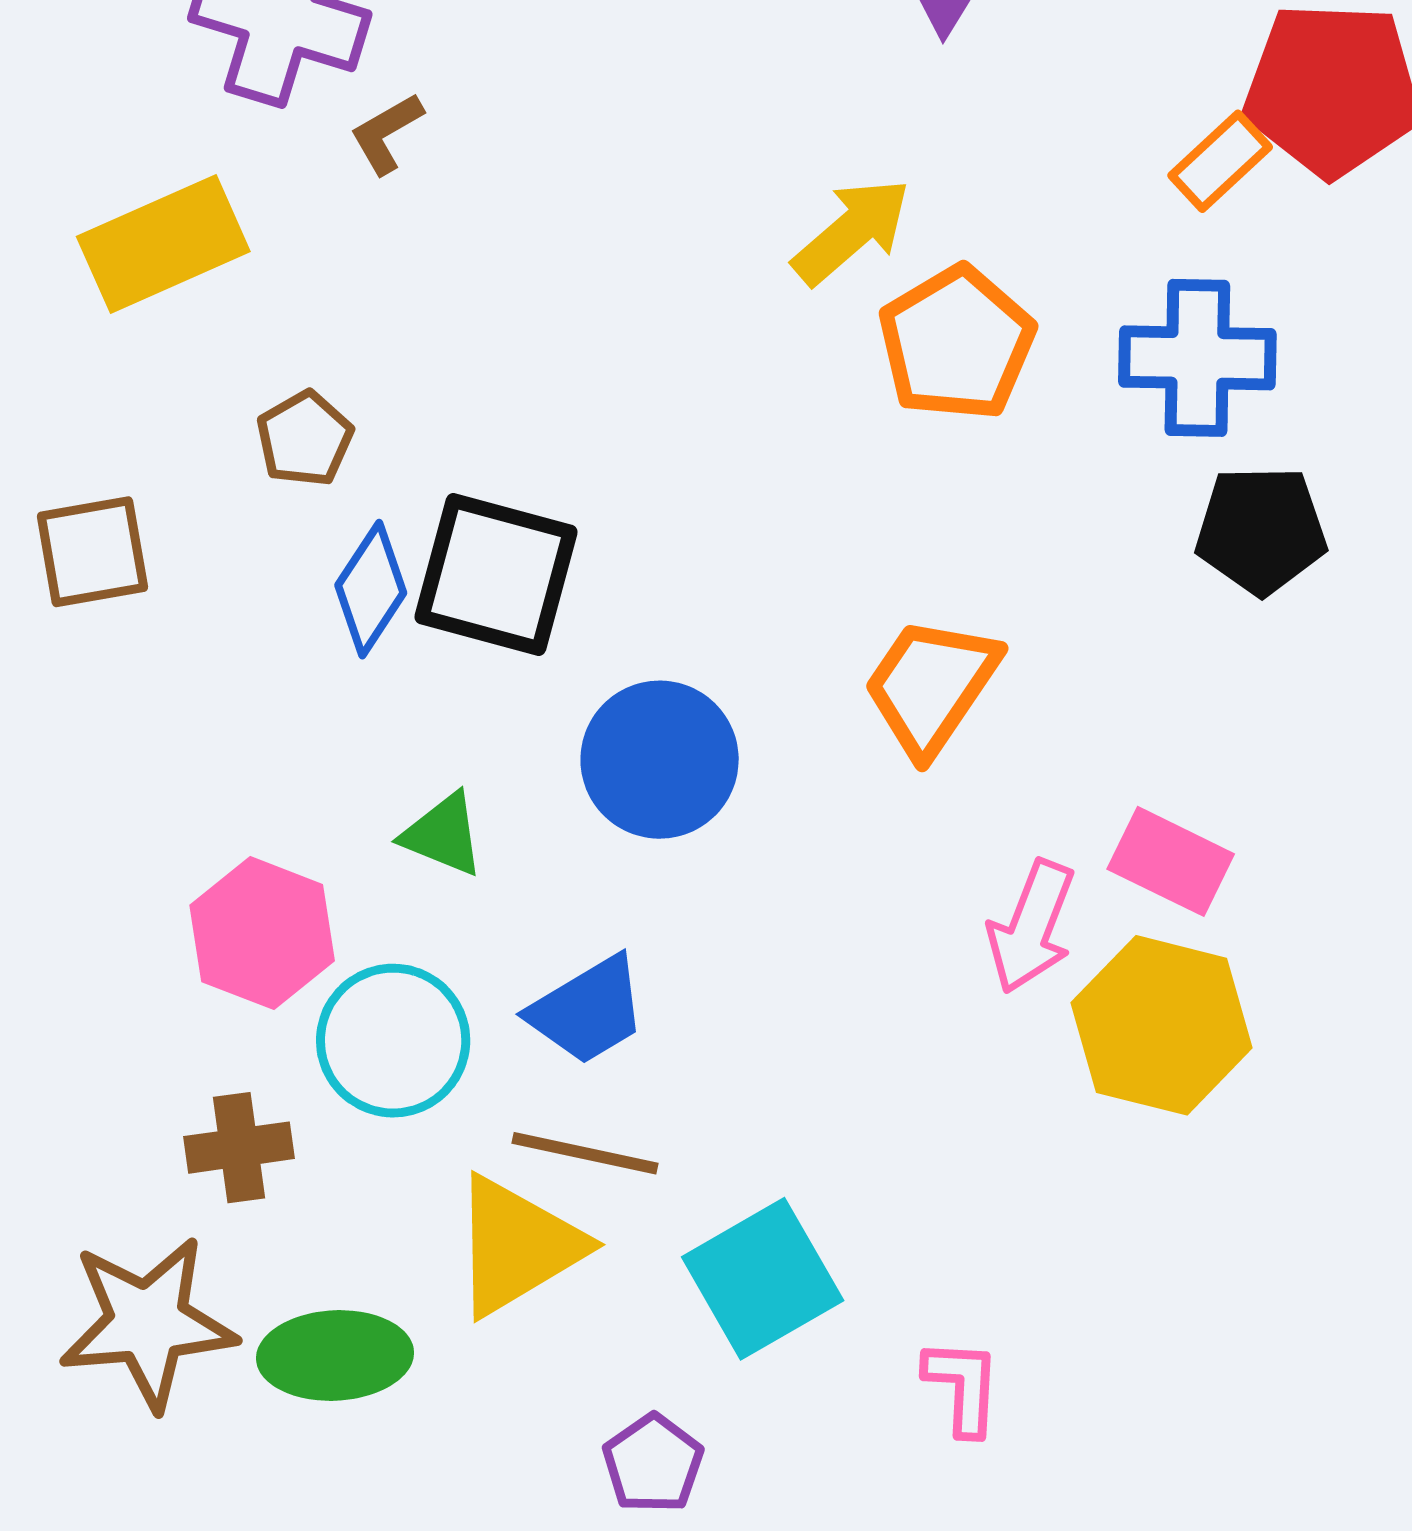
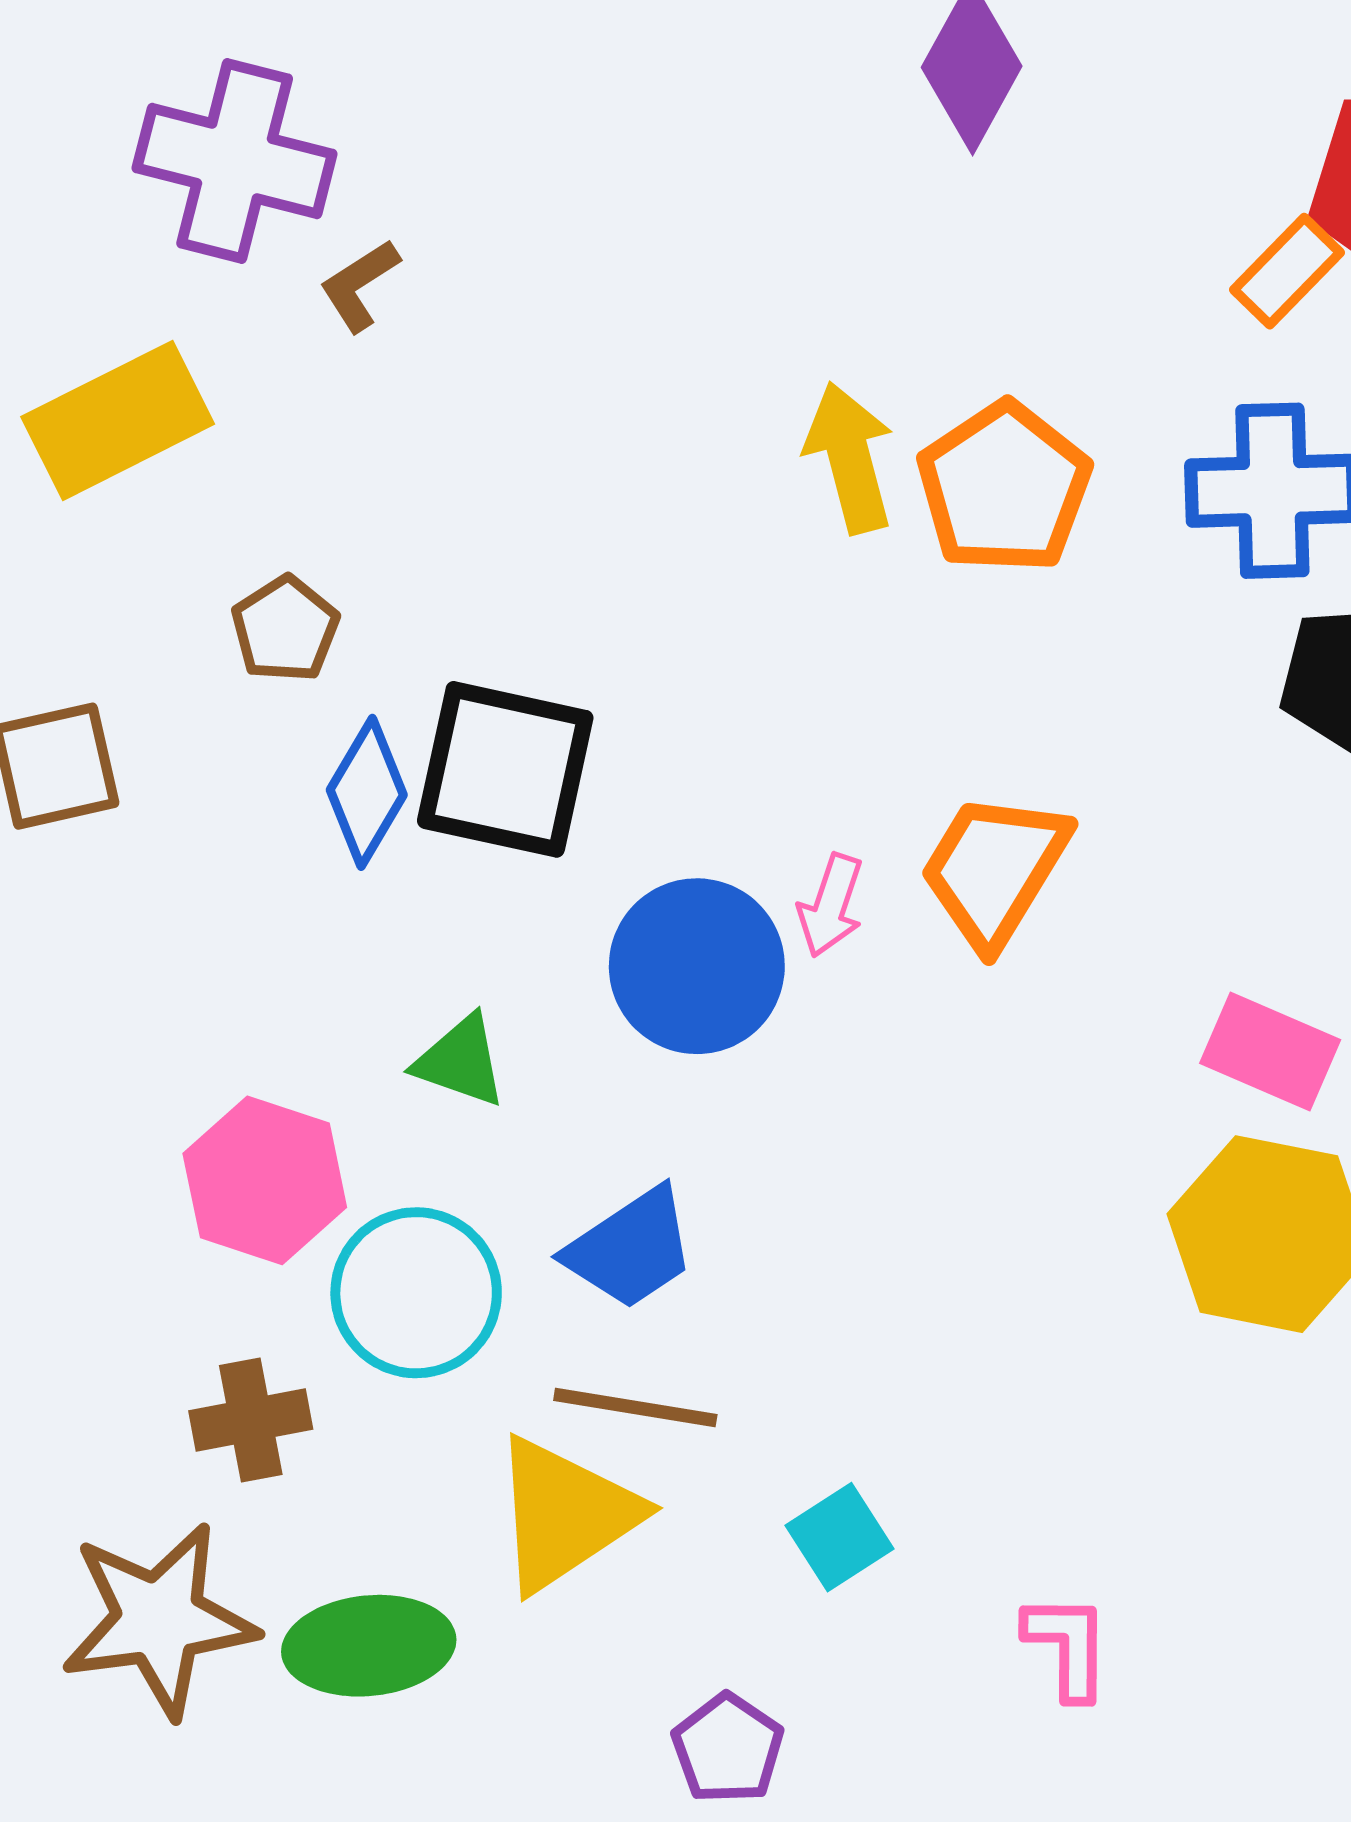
yellow arrow: (852, 231) -> (850, 458), moved, turned -61
pink arrow: (1031, 927) -> (831, 905), moved, size x0.7
cyan square: (763, 1279) -> (839, 1537), size x0.6

